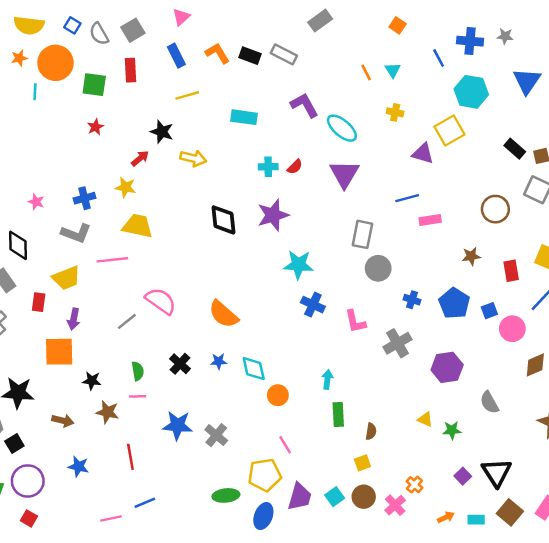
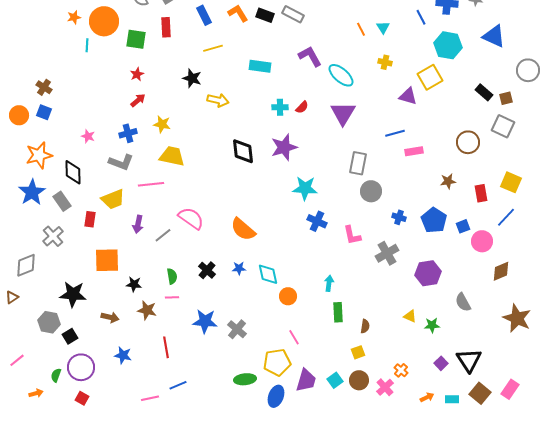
blue triangle: (527, 81) -> (494, 36), turned -40
red arrow: (140, 158) -> (138, 100), moved
purple arrow: (74, 319) -> (138, 224), moved

